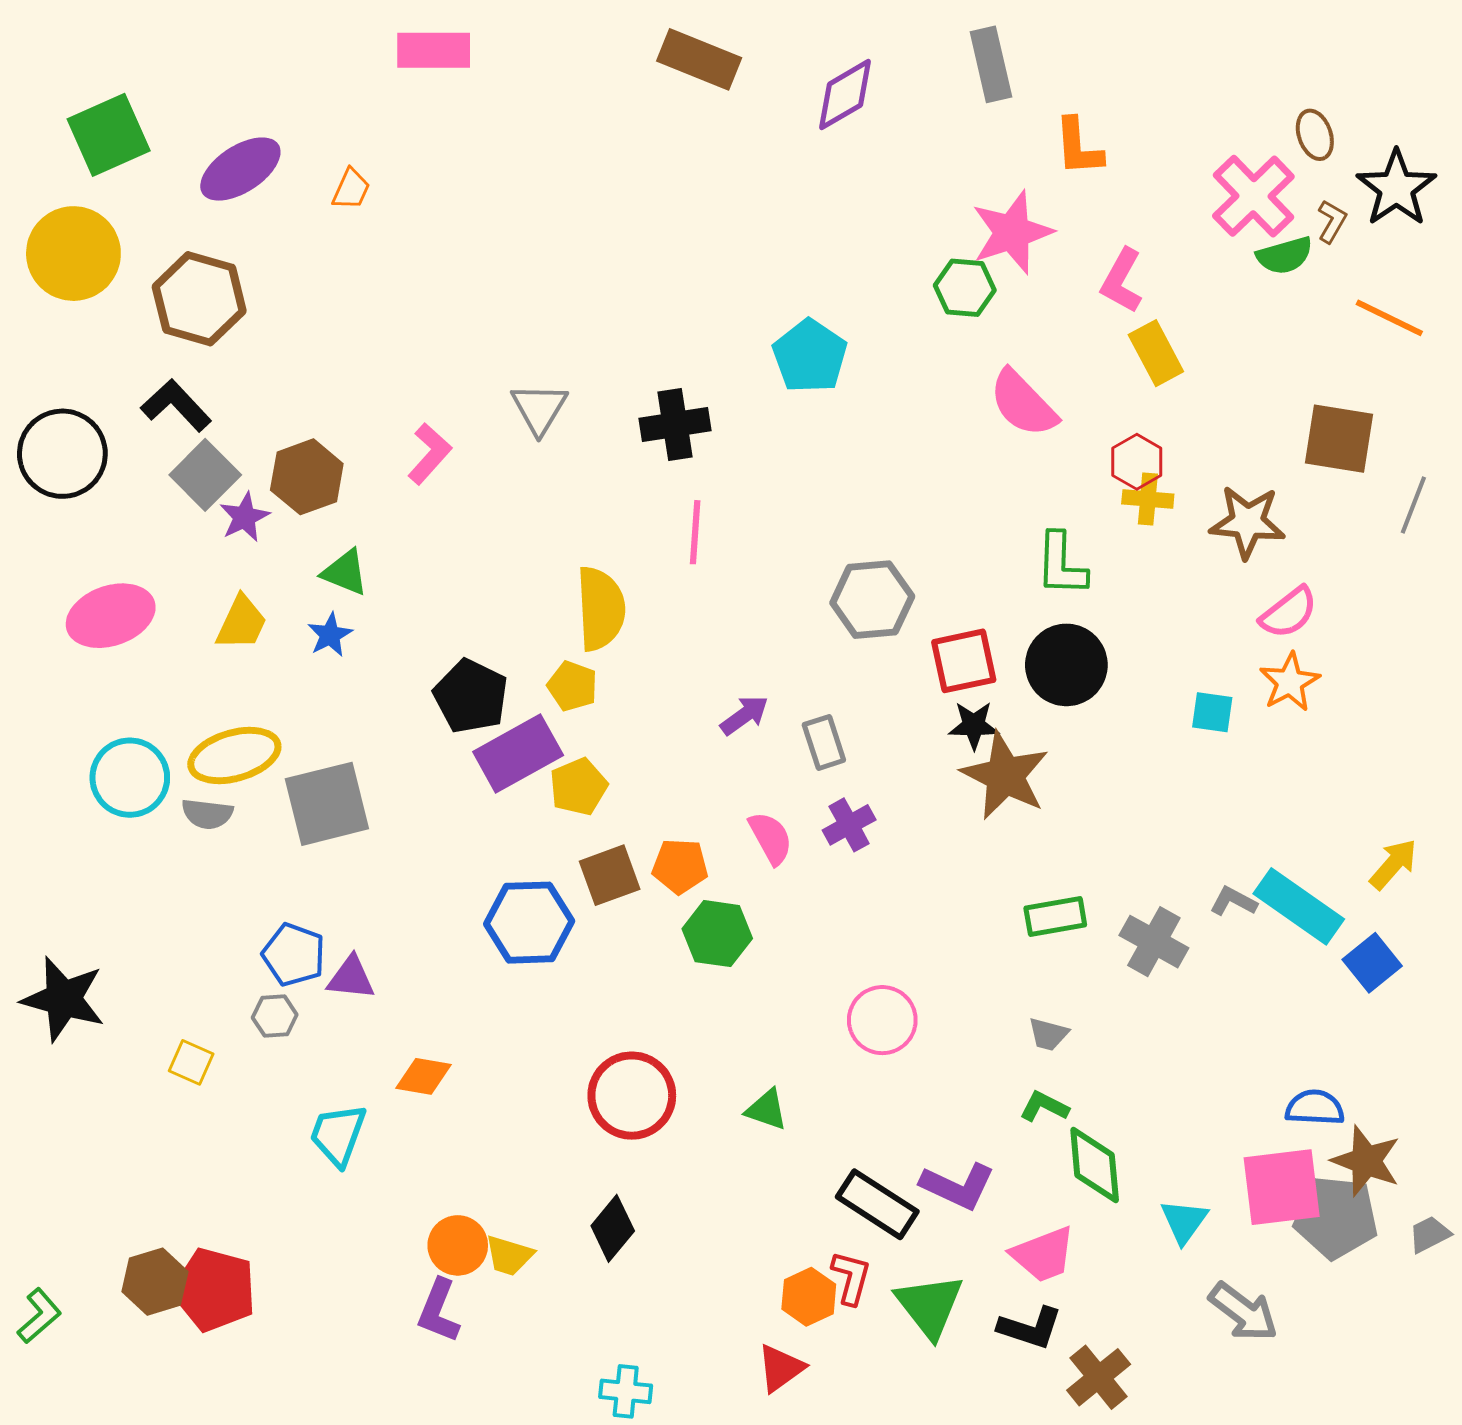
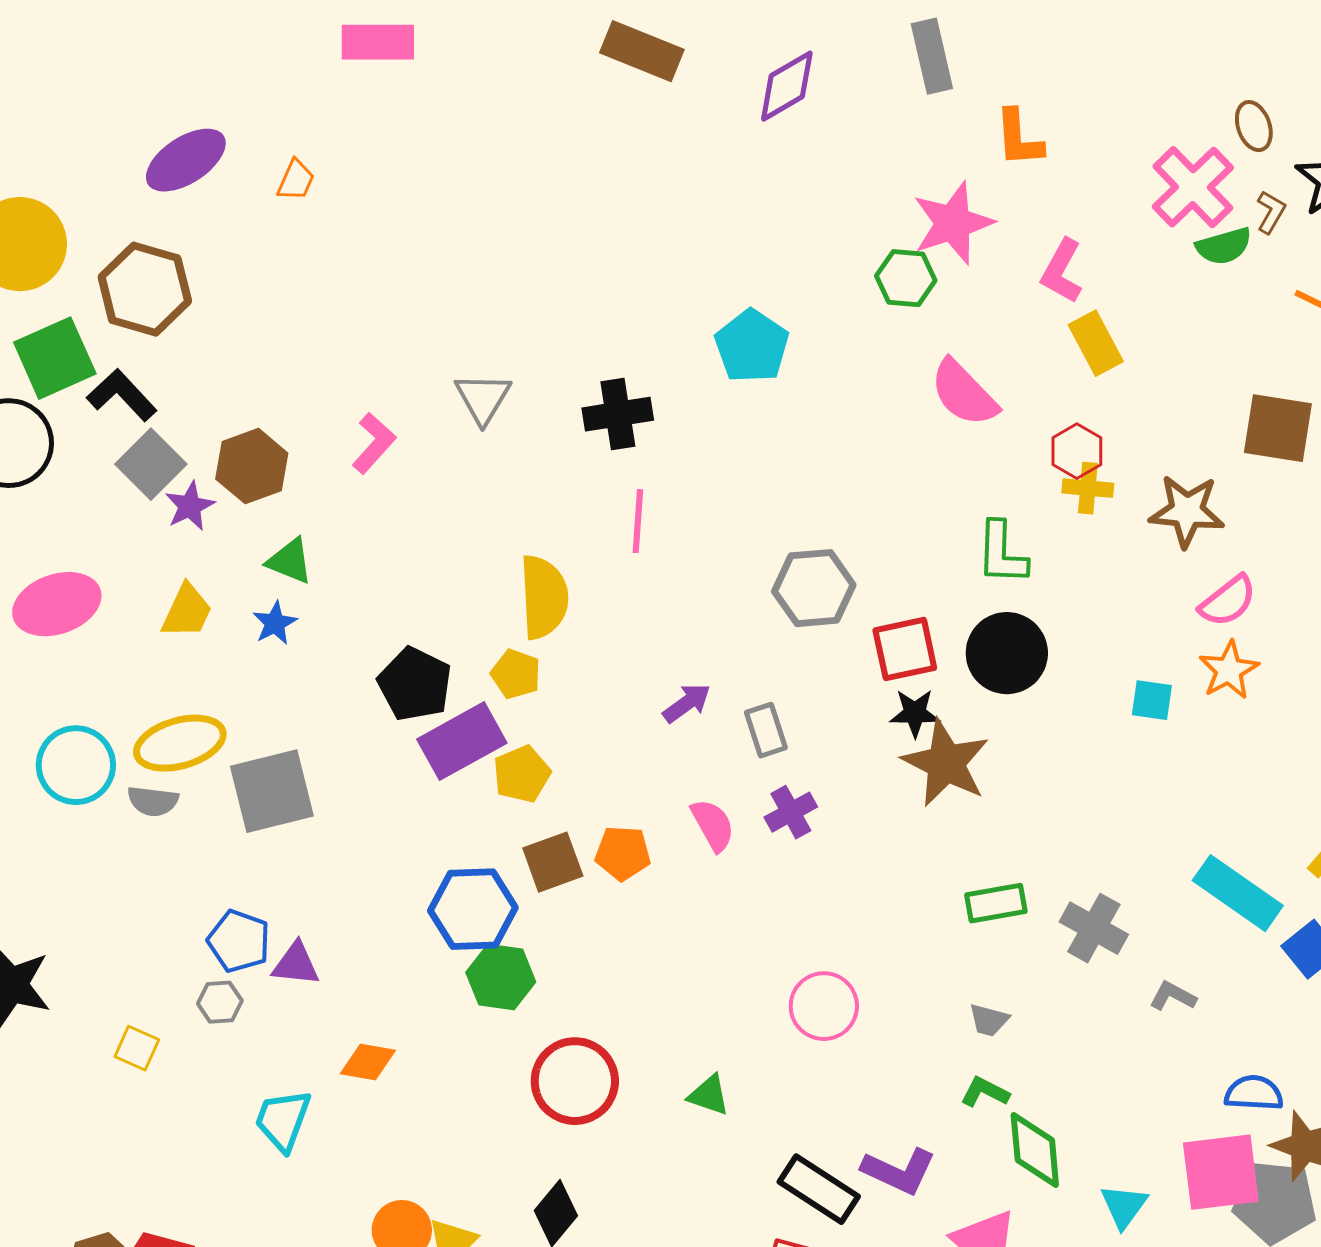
green square: (109, 135) -> (55, 358), moved
gray L-shape: (1233, 901) -> (1173, 996), moved
green hexagon: (717, 934) -> (501, 977), moved

